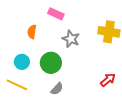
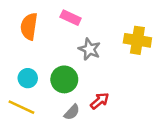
orange semicircle: (32, 32) -> (29, 26), moved, size x1.5
red arrow: (108, 80) -> (100, 101), moved

